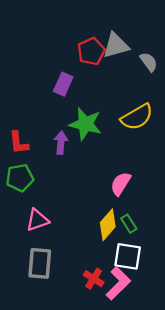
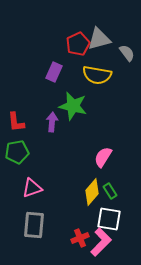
yellow semicircle: (137, 117) -> (97, 75), moved, turned 40
red cross: (94, 279) -> (80, 238), turned 36

